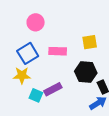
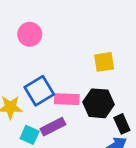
pink rectangle: (58, 51) -> (67, 99), moved
blue square: (28, 53) -> (39, 91), moved

